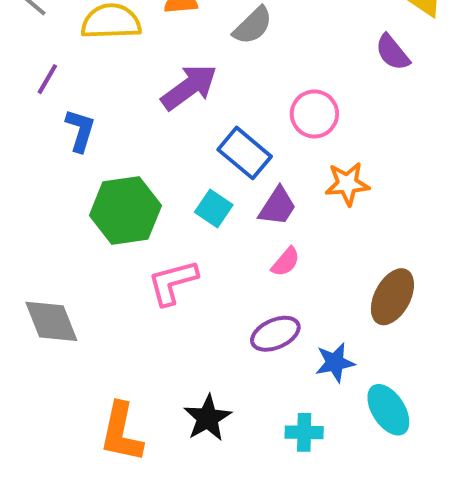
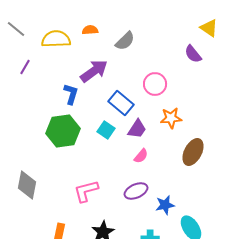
blue L-shape: (80, 130) -> (71, 94), moved
pink L-shape: (173, 282) -> (86, 191), moved
brown ellipse: (392, 297) -> (193, 152), moved
gray diamond: (51, 321) -> (27, 185), turned 32

